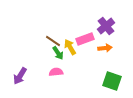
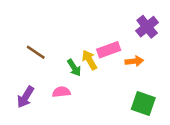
purple cross: (106, 26) -> (147, 27), moved
brown line: (53, 41) -> (36, 52), moved
pink semicircle: (56, 72) -> (61, 92), moved

